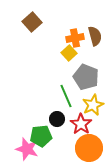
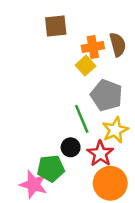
brown square: (32, 22) -> (56, 26), moved, turned 36

